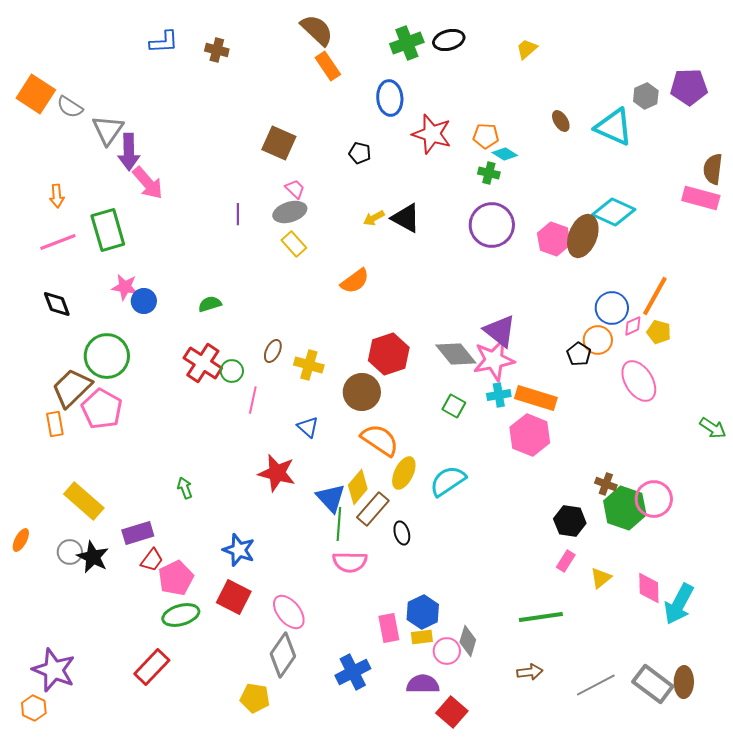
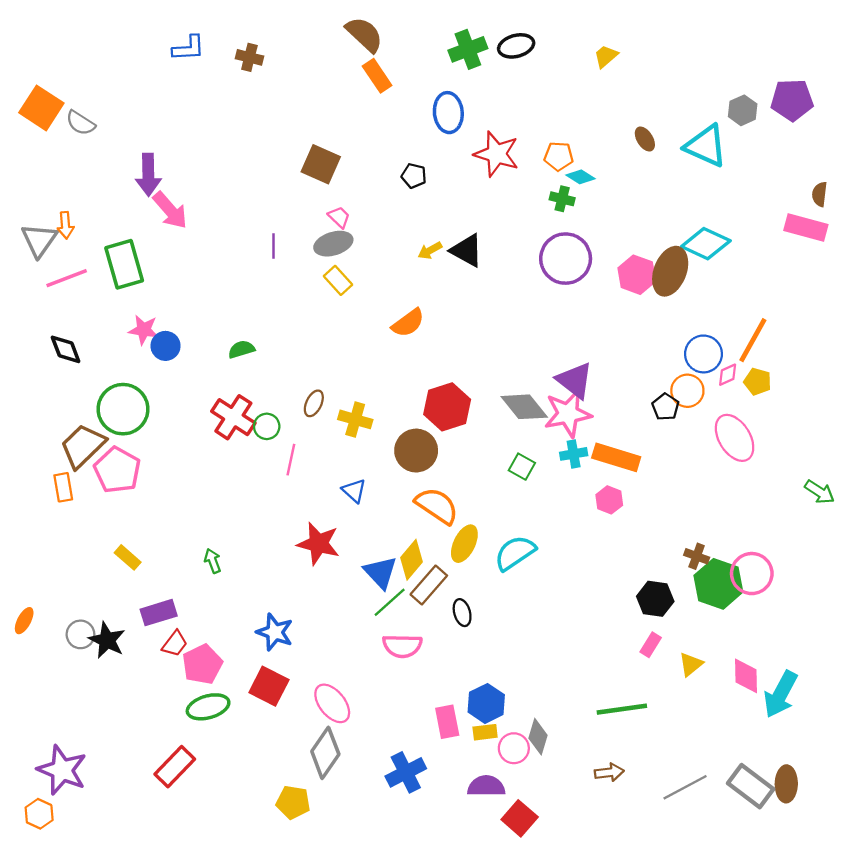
gray triangle: (108, 130) -> (39, 240), moved
brown semicircle: (713, 169) -> (820, 194), size x0.7
pink hexagon: (530, 435) -> (609, 500), size x0.6
yellow rectangle: (84, 501) -> (128, 557), moved, size x0.6
green line: (339, 524) -> (390, 602), turned 44

